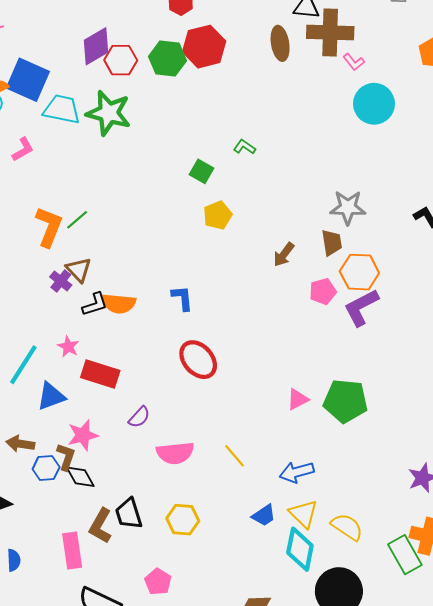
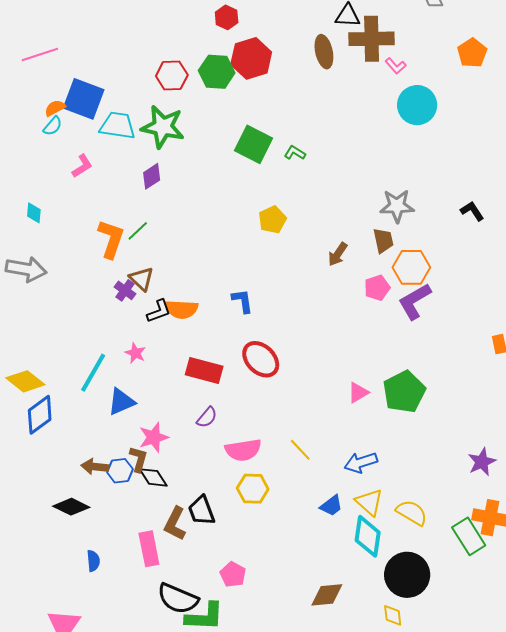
purple diamond: (96, 46) -> (152, 176), moved, size x0.7
green square: (202, 171) -> (253, 144), moved, size x1.6
red rectangle: (100, 374) -> (204, 370), moved
green pentagon: (345, 401) -> (404, 392), turned -30
brown arrow: (20, 444) -> (95, 467), moved
yellow hexagon: (183, 520) -> (253, 489), moved

